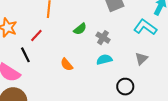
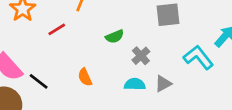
black line: (25, 55) -> (39, 81), moved, turned -42
gray triangle: (141, 59) -> (163, 84), moved

